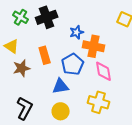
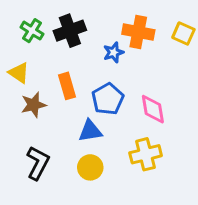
orange cross: (94, 46) -> (138, 32), moved
yellow cross: (99, 102) -> (146, 154), turned -30

